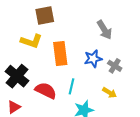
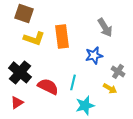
brown square: (45, 15) -> (24, 13), moved, turned 30
orange rectangle: (60, 53) -> (62, 36), moved
gray cross: (115, 66) -> (118, 71), moved

